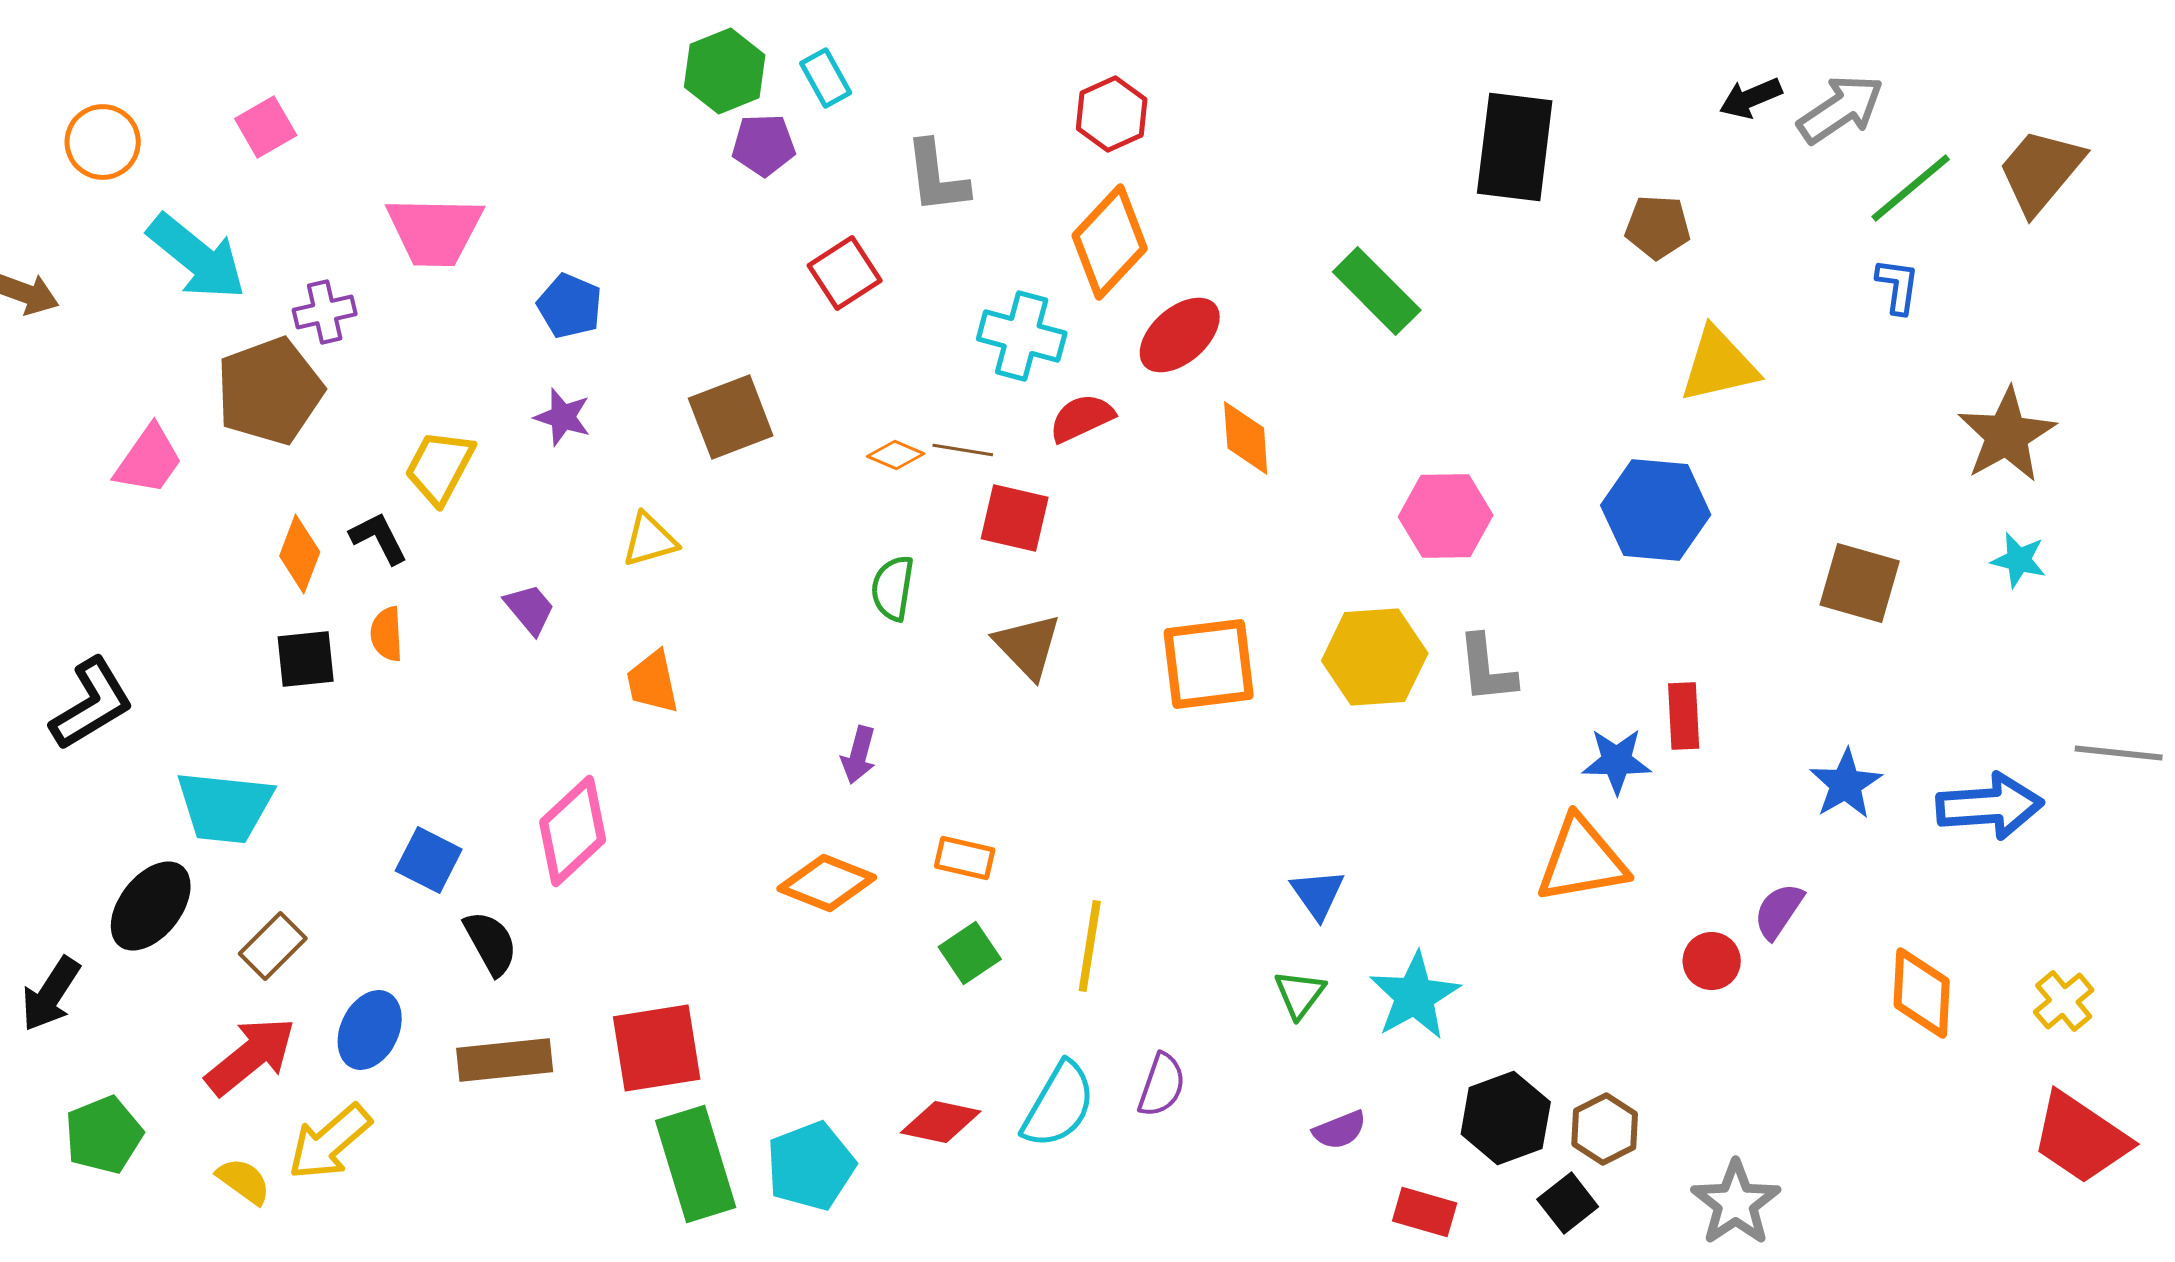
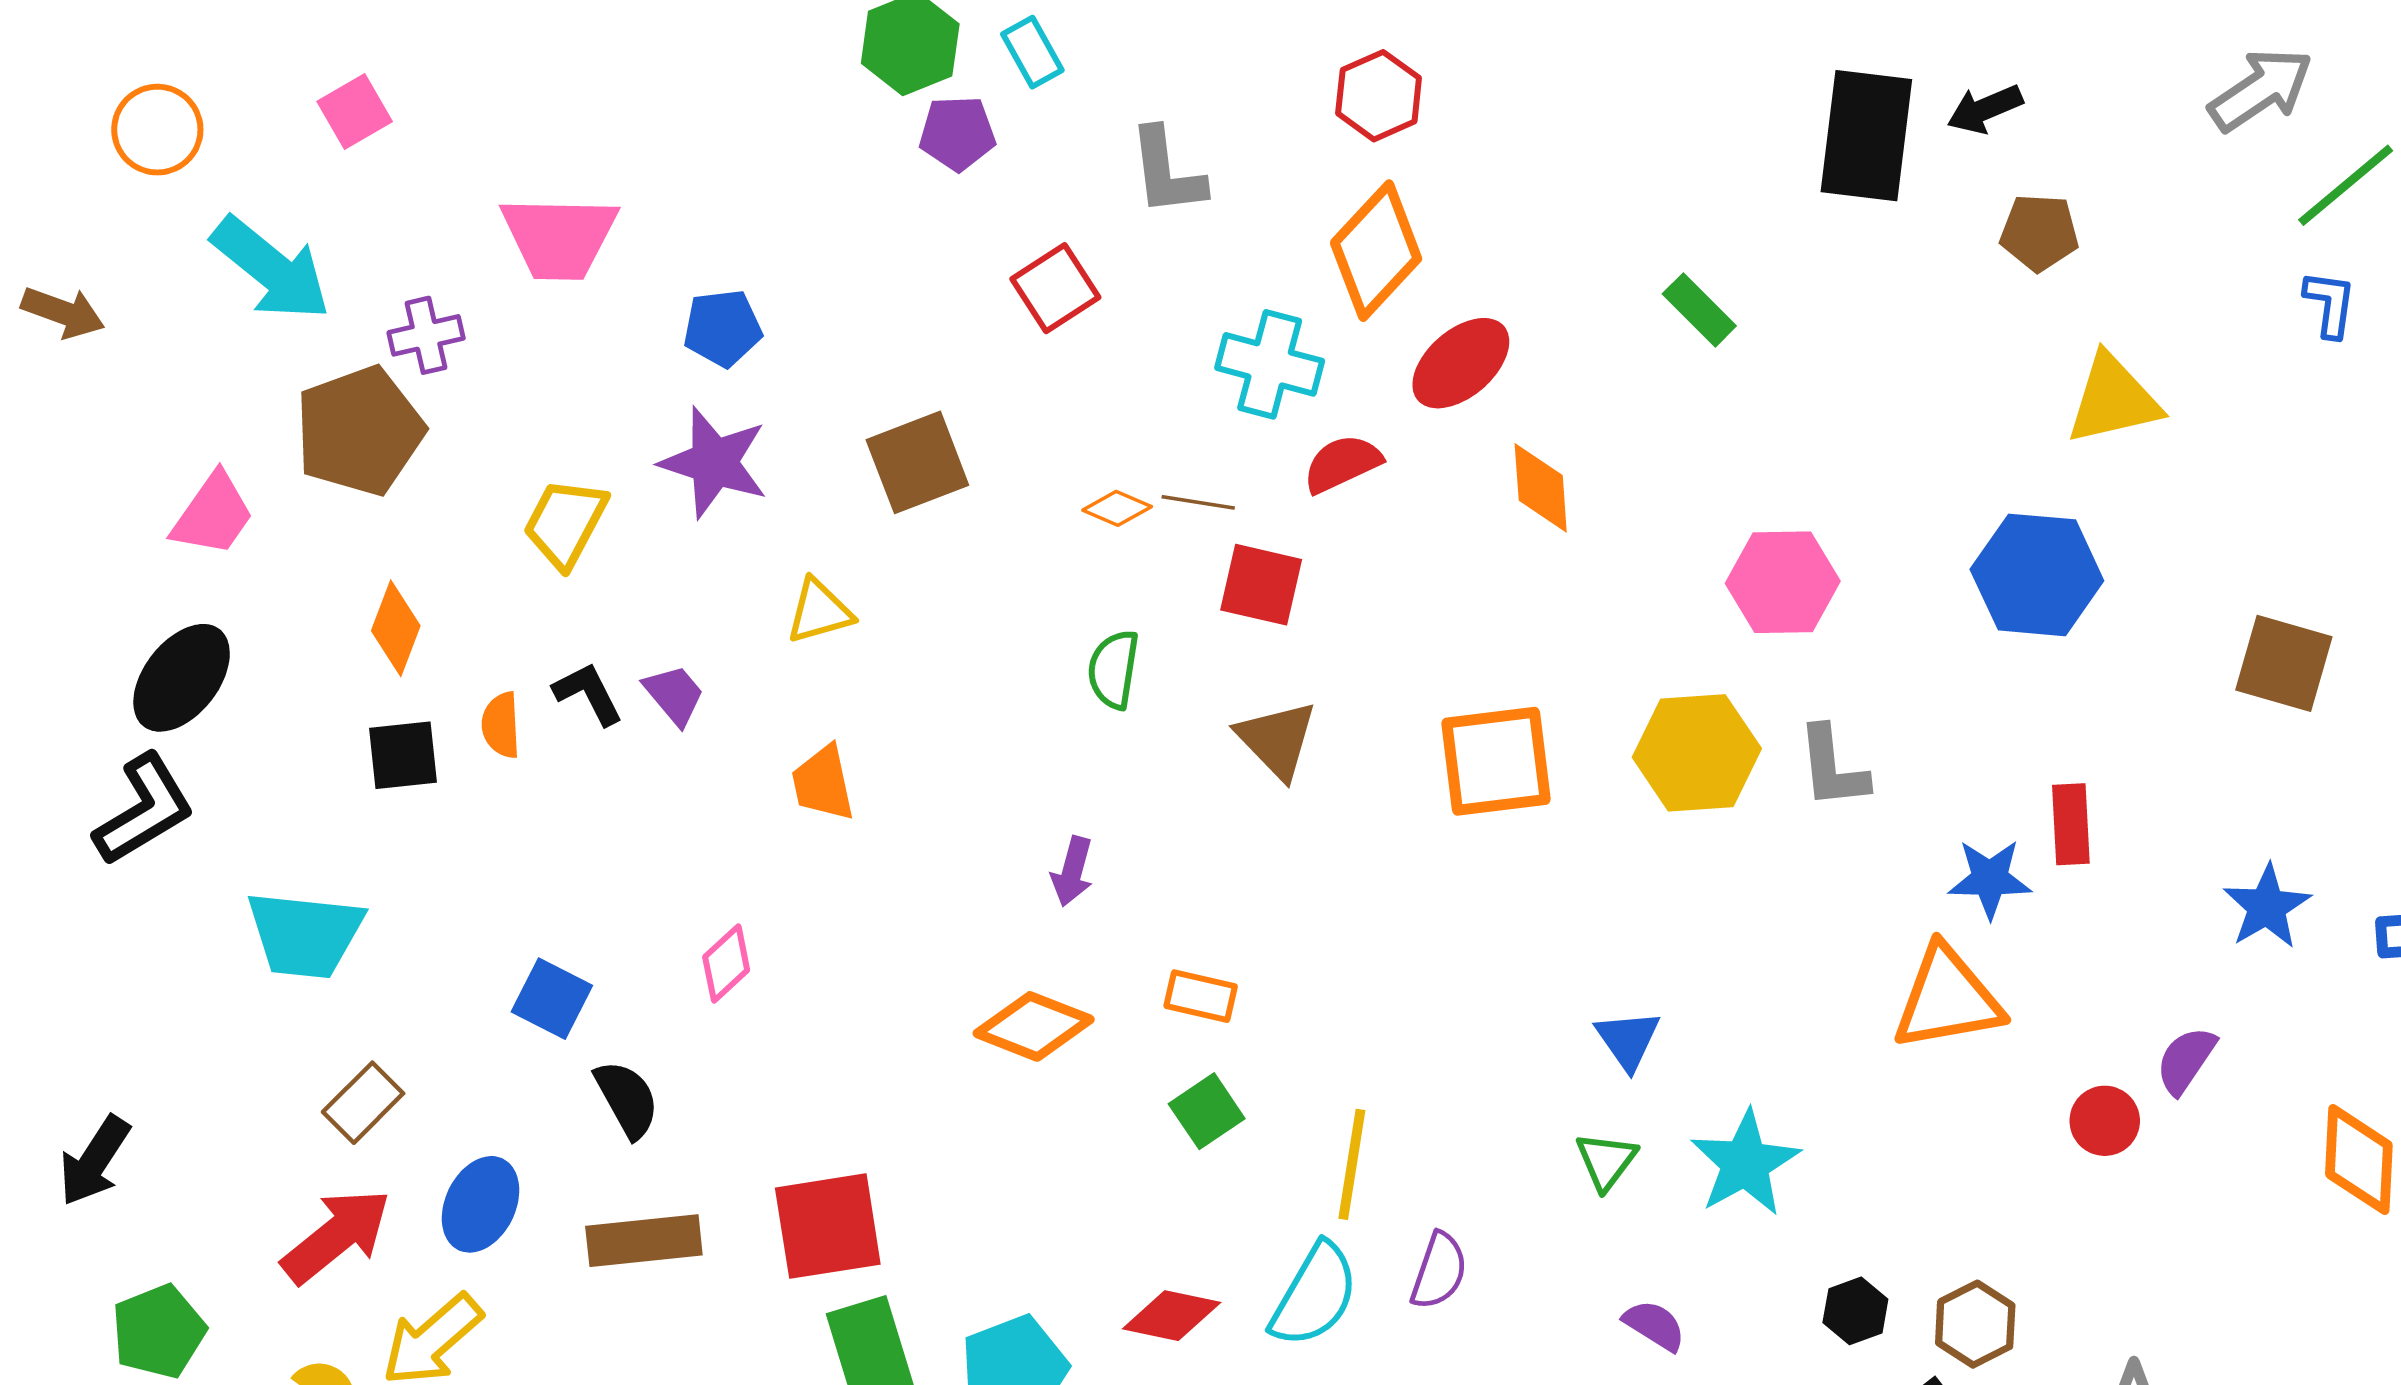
black arrow: (1751, 98) -> (1985, 109), moved
green rectangle: (1377, 291) -> (1699, 310), size x0.7
blue pentagon: (570, 306) -> (723, 328), turned -30
purple star: (563, 417) -> (714, 462), size x1.6
black L-shape: (379, 538) -> (588, 694), moved
pink diamond: (573, 831) -> (726, 963), size x0.6
black ellipse: (151, 906) -> (182, 678), moved
yellow line: (1090, 946) -> (1352, 1164), moved
black hexagon: (1506, 1118) -> (1855, 1311), size x0.6
purple semicircle: (1340, 1130) -> (1654, 1325), turned -126

